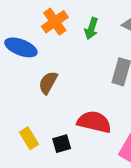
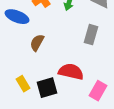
black square: (62, 144) -> (47, 88), size x1.5

